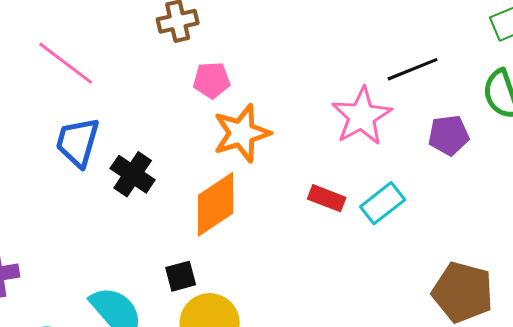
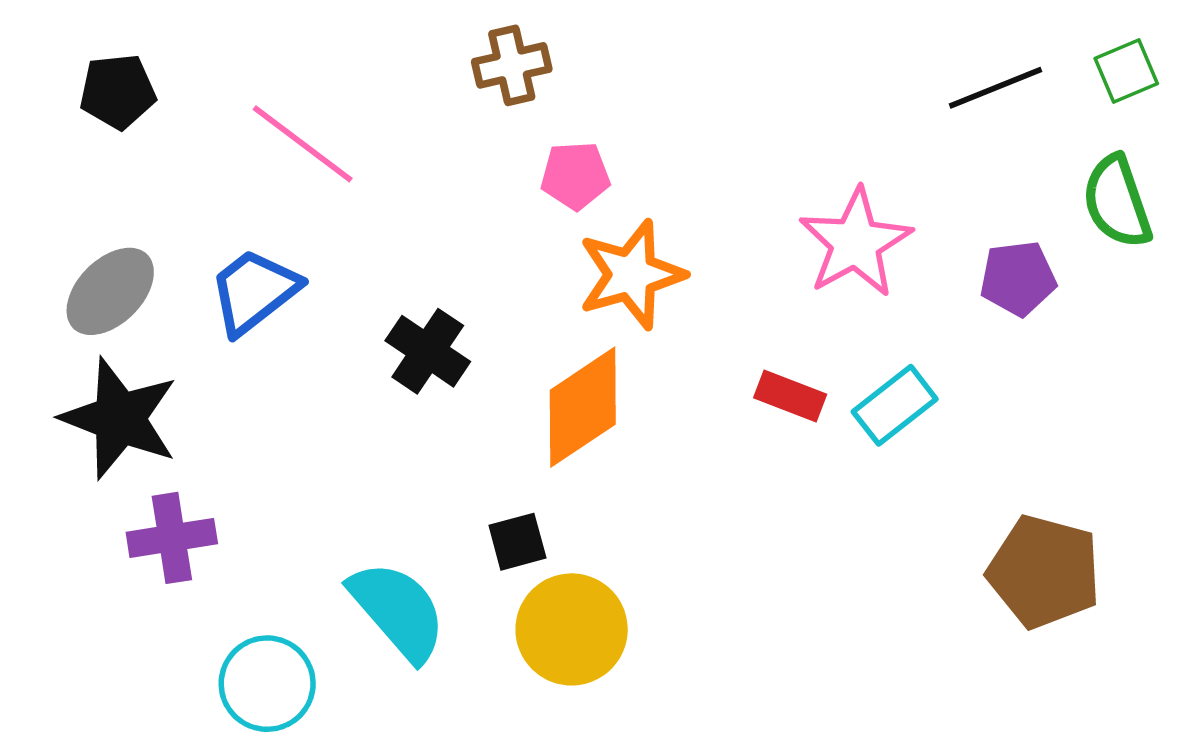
black line: (413, 69) -> (996, 88), moved
blue trapezoid: (78, 142) -> (254, 291), moved, turned 36

